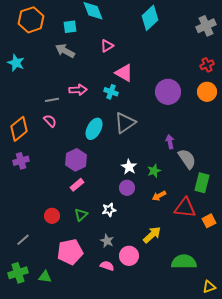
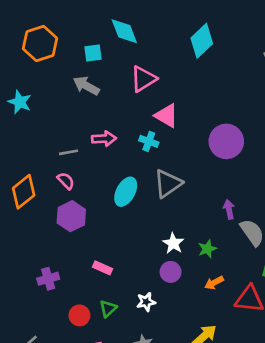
pink triangle: (107, 46) -> (143, 79), size x1.5
purple hexagon: (76, 160) -> (71, 216), moved
purple cross: (21, 161) -> (48, 279), moved
pink rectangle: (77, 185) -> (103, 268), turned 64
red circle: (52, 216) -> (79, 315), moved

